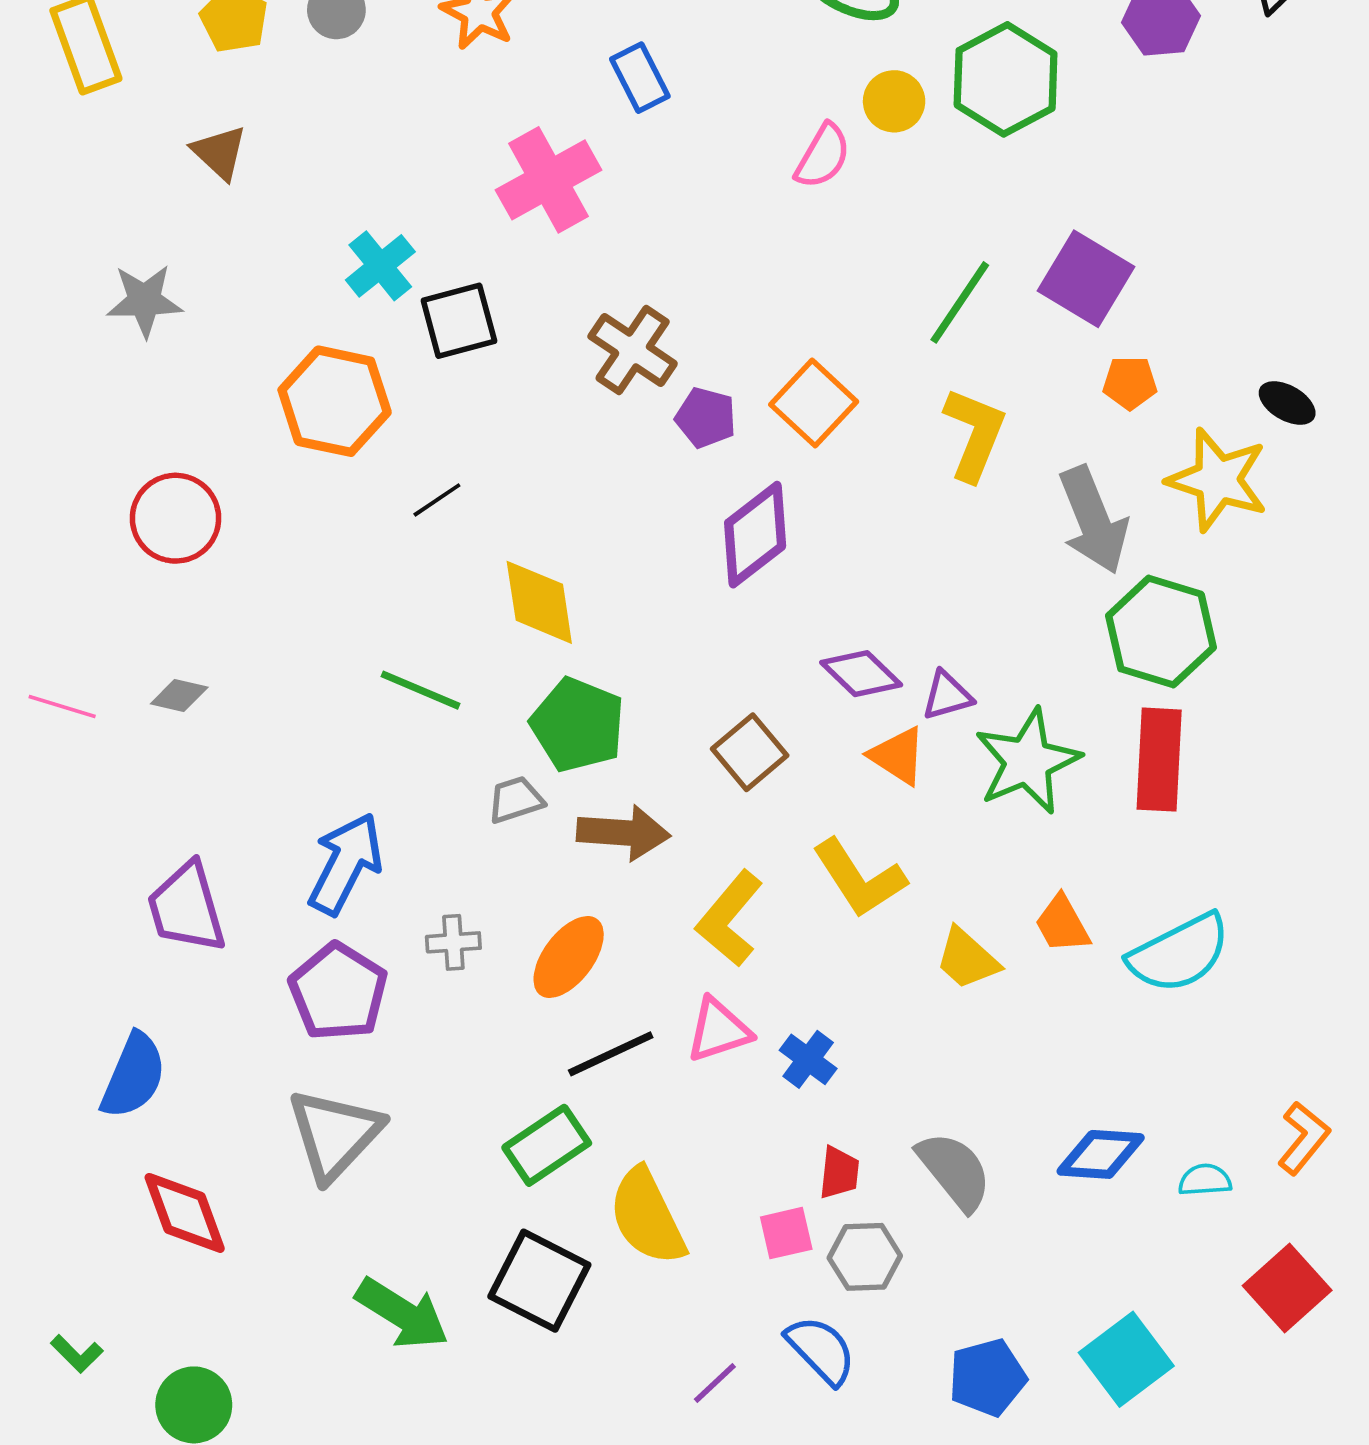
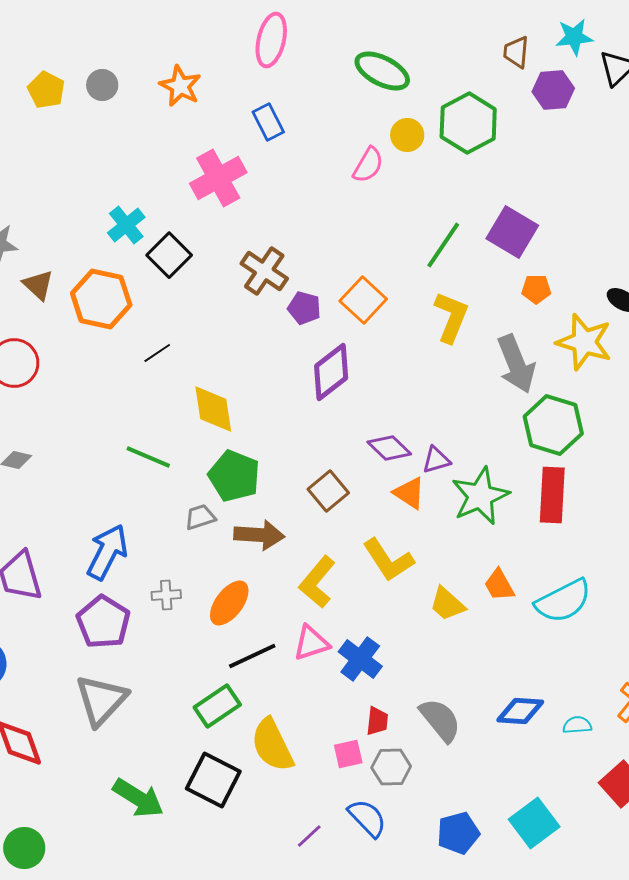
brown triangle: (219, 153) -> (38, 285), moved
black square: (459, 321) -> (169, 255), turned -30
blue cross: (808, 1059) -> (360, 659), size x1.4

